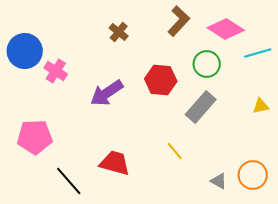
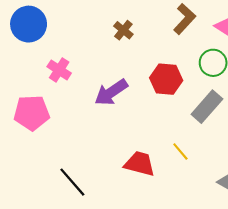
blue circle: (25, 51) -> (29, 24), moved
pink pentagon: (35, 137) -> (32, 113), moved
red trapezoid: (115, 163) -> (140, 164), moved

